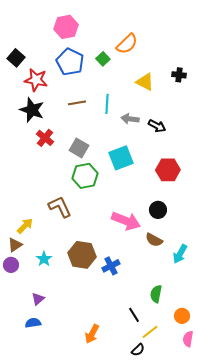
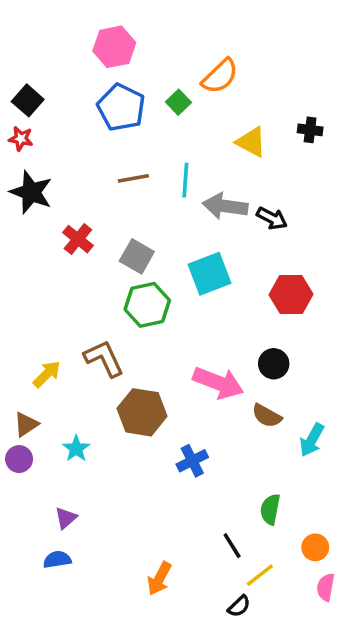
red star: (36, 80) -> (21, 139), moved, size x0.6
black star: (32, 110) -> (31, 192), moved
gray arrow: (130, 119) -> (225, 206), size x1.4
yellow arrow: (25, 226) -> (47, 374), moved
brown hexagon: (82, 255) -> (142, 412), moved

